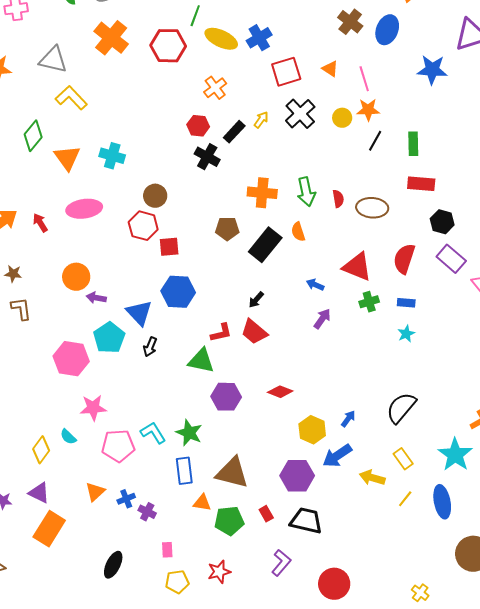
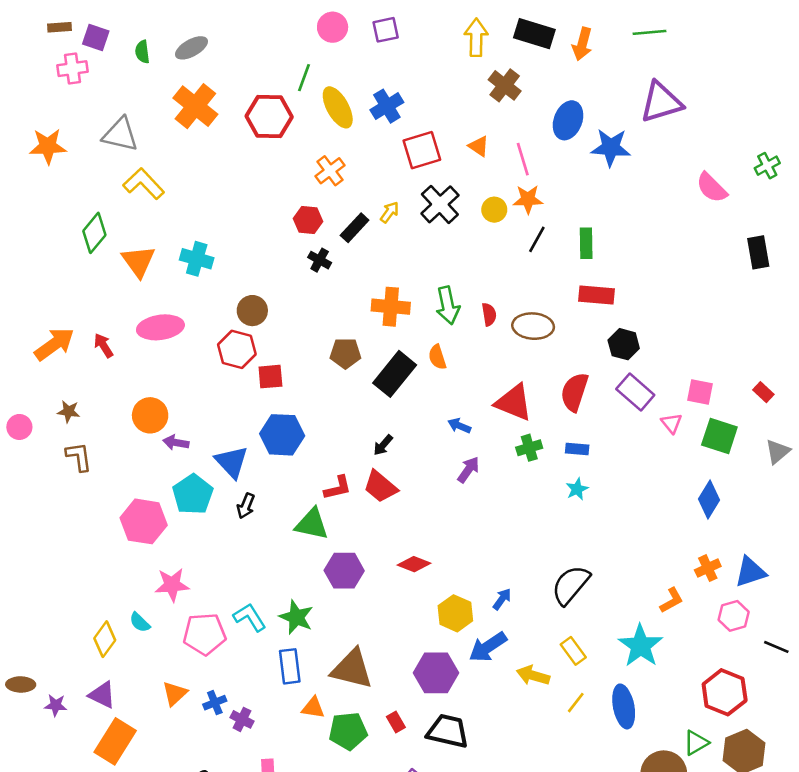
blue ellipse: (387, 30) -> (568, 120), moved
yellow ellipse: (221, 39) -> (338, 107), turned 36
black cross: (207, 157) -> (320, 260), size x0.7

